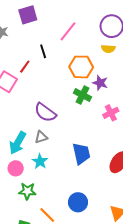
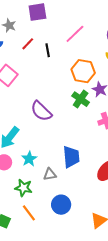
red line: (25, 67) -> (28, 44), moved
gray triangle: (41, 137) -> (50, 174), moved
green star: (27, 191) -> (23, 188), moved

